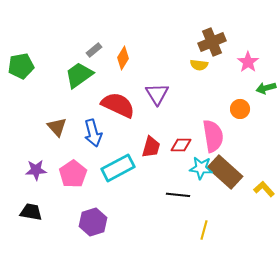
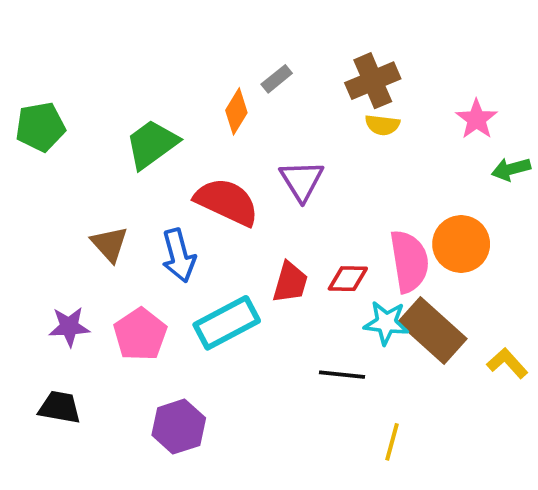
brown cross: (212, 42) -> (373, 81), moved
gray rectangle: (94, 50) -> (277, 79), moved
orange circle: (240, 109) -> (461, 244), moved, size x1.5

